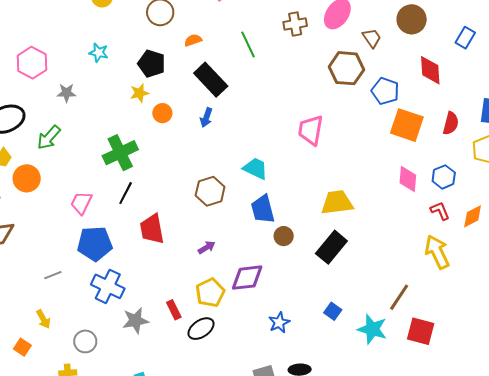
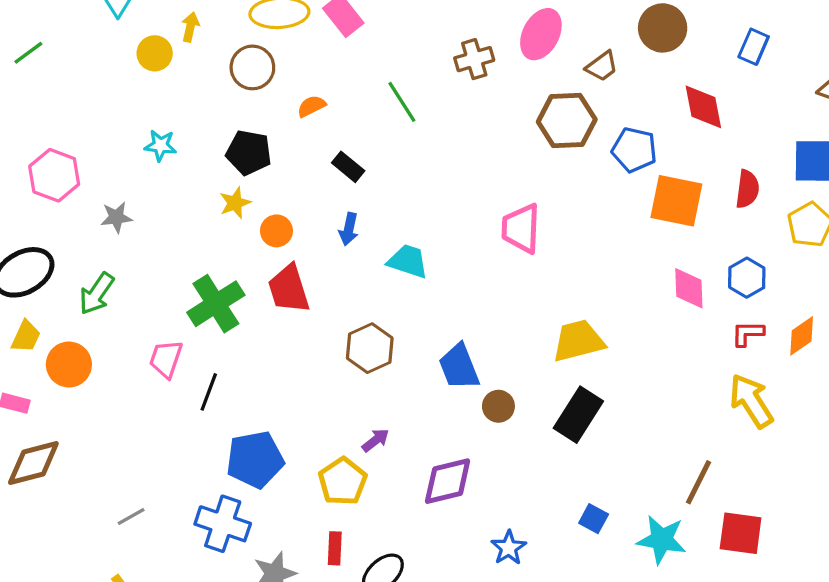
brown trapezoid: (372, 38) -> (602, 66), turned 95
black rectangle: (211, 80) -> (348, 167), size x0.6
cyan trapezoid: (255, 168) -> (408, 261), moved
black line: (126, 193) -> (209, 392), moved
pink trapezoid: (81, 203) -> (166, 359), moved
red L-shape: (440, 211) -> (748, 333), turned -60
red trapezoid: (152, 229) -> (289, 289), moved
blue pentagon: (95, 244) -> (255, 460), moved
yellow pentagon: (210, 293) -> (343, 481), moved
red rectangle: (174, 310) -> (335, 548), turned 36

